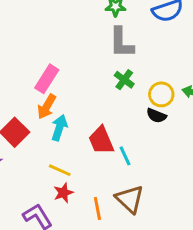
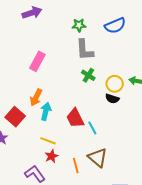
pink rectangle: (47, 79) -> (37, 61), moved

